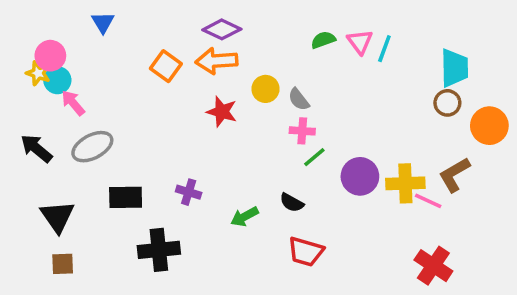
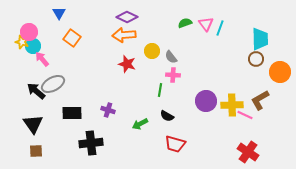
orange square: (166, 66) -> (72, 38), moved
black arrow: (36, 148) -> (36, 91), moved
green line: (314, 157) -> (160, 90), moved, turned -40

